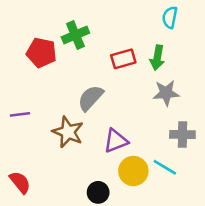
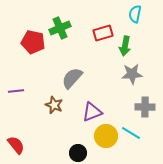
red rectangle: (123, 59) -> (103, 33), moved
brown star: (68, 132) -> (54, 105), size x0.7

